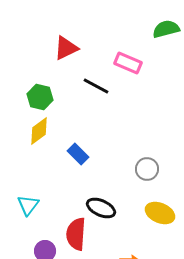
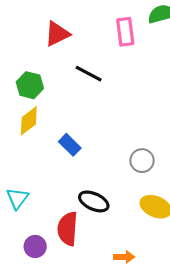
pink rectangle: (128, 63) -> (125, 32), moved, turned 60

